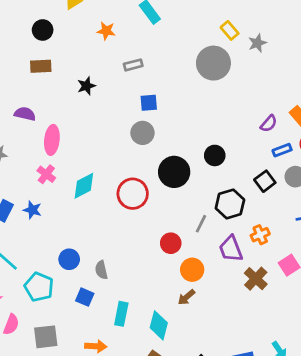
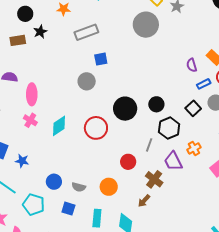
black circle: (43, 30) -> (25, 14), moved
gray rectangle: (133, 65) -> (86, 32), size x1.6
black star: (86, 86) -> (40, 32), moved
purple semicircle: (269, 124) -> (192, 65), turned 128
gray circle: (142, 133) -> (87, 81), moved
black circle: (215, 155) -> (156, 104), moved
blue star: (32, 210) -> (22, 161), moved
gray semicircle: (101, 270) -> (79, 187), turned -56
orange circle: (192, 270) -> (109, 187), moved
brown cross: (256, 279) -> (154, 179), moved

